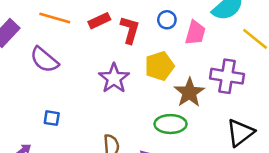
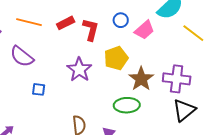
pink trapezoid: (195, 33) -> (144, 30), turned 35
purple cross: (227, 76) -> (177, 79), moved
blue square: (52, 118) -> (39, 89), moved

